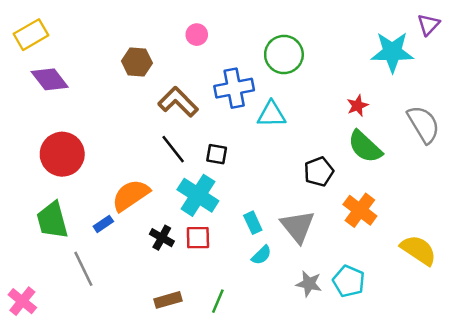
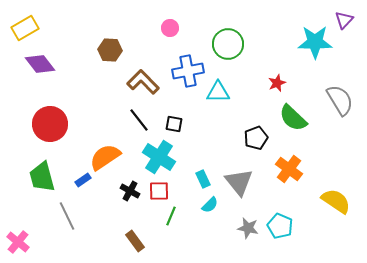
pink circle: (197, 35) -> (170, 28), moved
red star: (357, 106) -> (277, 83), moved
brown rectangle: (168, 300) -> (135, 241), turned 70
green line: (218, 301) -> (171, 216), moved

